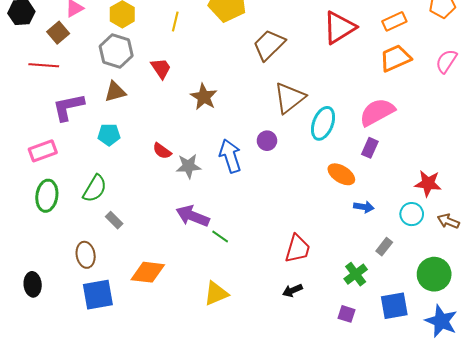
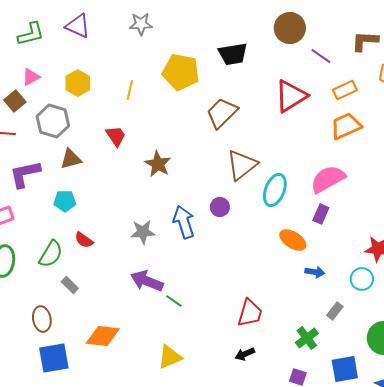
gray hexagon: (116, 51) -> (53, 121), moved
red semicircle: (162, 151) -> (84, 240), moved

